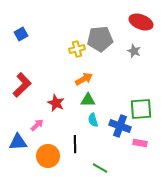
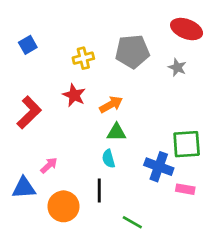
yellow cross: (77, 49) -> (83, 58), moved
red star: (56, 103) -> (74, 95), moved
cyan semicircle: (93, 120) -> (108, 159), moved

